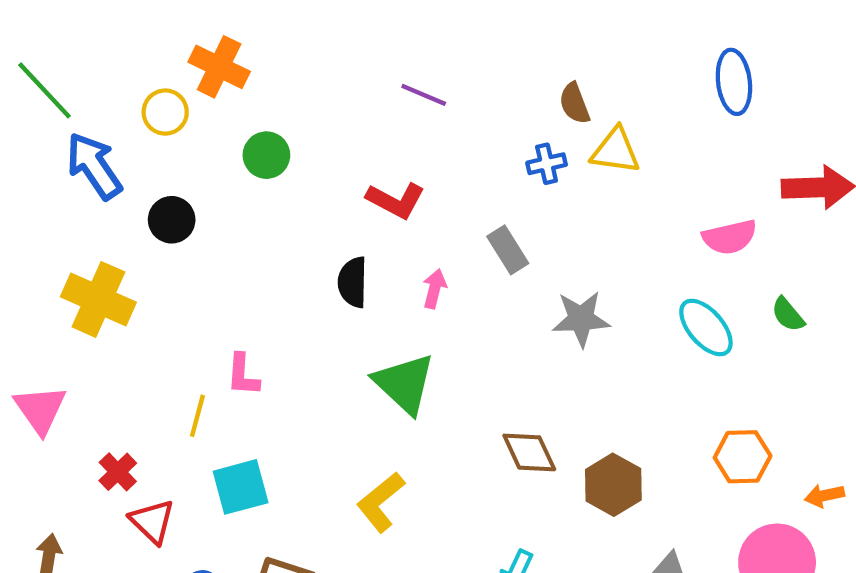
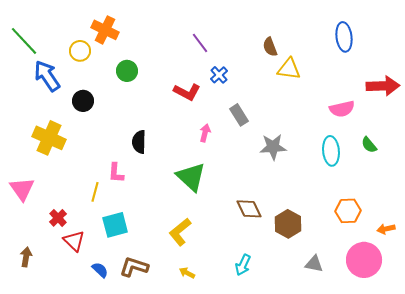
purple line: (424, 95) -> (200, 43), turned 30
blue cross: (547, 164) -> (219, 75), moved, turned -30
black semicircle: (353, 282) -> (139, 142), moved
cyan ellipse: (706, 327) -> (331, 151), turned 36

